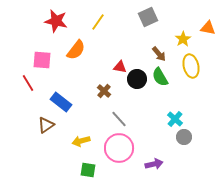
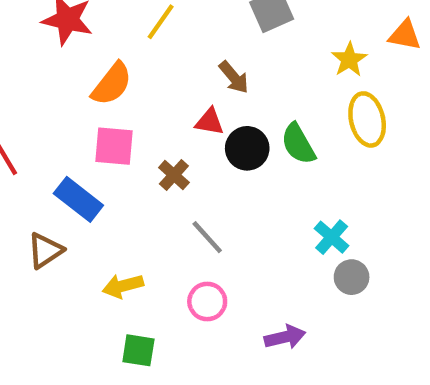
brown arrow: (159, 54) -> (234, 77), moved
pink square: (42, 60) -> (114, 146), moved
pink circle: (119, 148) -> (207, 301), size x0.6

